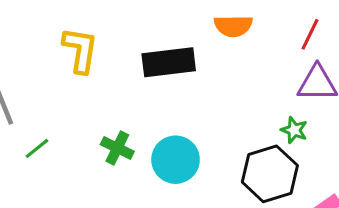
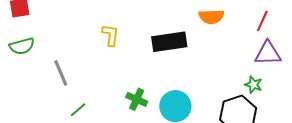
yellow L-shape: (80, 50) -> (111, 35), size x0.7
green line: (37, 148) -> (78, 110), moved

